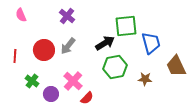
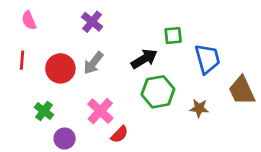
green square: (126, 26) -> (173, 35), size x0.6
red line: (15, 56) -> (22, 60), moved
purple circle: (51, 94) -> (65, 138), moved

